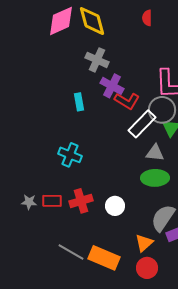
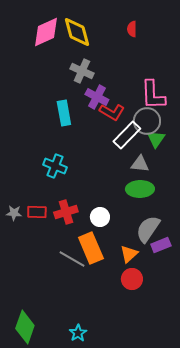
cyan rectangle: (79, 102) -> (64, 113), size x1.4
gray line: (71, 252) -> (72, 259), moved
orange rectangle: (104, 258) -> (91, 248), moved, turned 44

